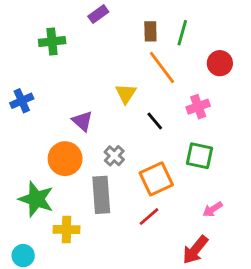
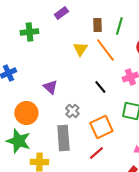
yellow triangle: (126, 94) -> (80, 49), moved
orange circle: (65, 159) -> (26, 113), moved

